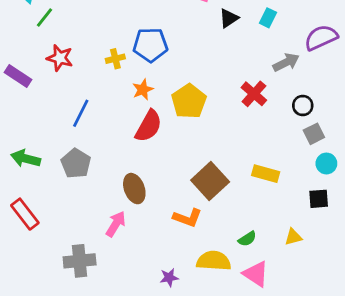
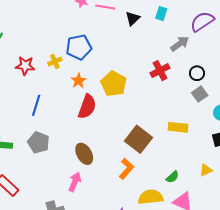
red star: (60, 58) -> (25, 66), moved
red cross: (254, 94) -> (160, 71), turned 30
gray square: (314, 134) -> (200, 94), moved
orange L-shape: (187, 218) -> (126, 169), turned -60

